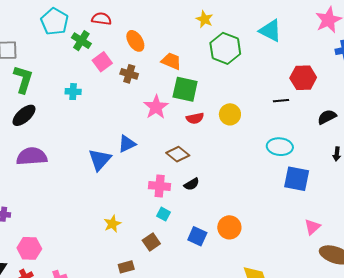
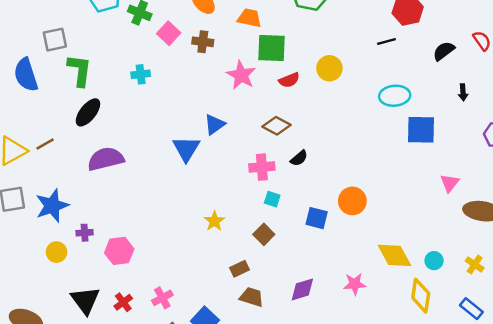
pink hexagon: (29, 248) -> (119, 251), moved

